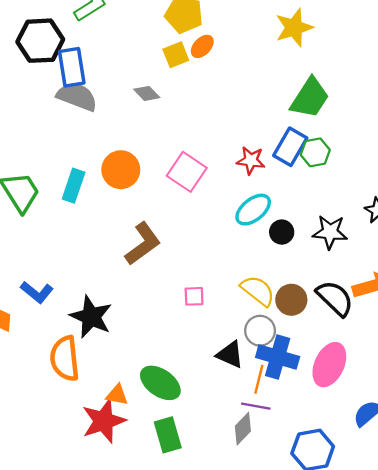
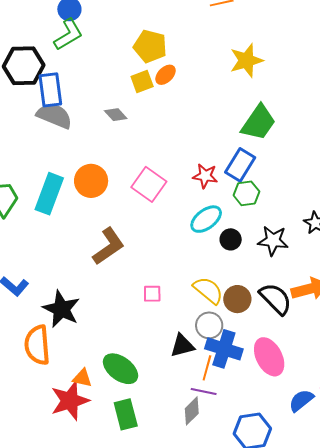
green hexagon: (315, 152) -> (246, 193), moved
cyan rectangle: (74, 186) -> (49, 194), size x1.4
black triangle: (230, 355) -> (182, 346), turned -40
pink ellipse: (329, 365) -> (269, 357), turned -54

